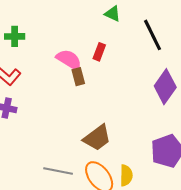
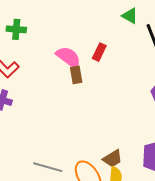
green triangle: (113, 14) -> (130, 16), moved
brown trapezoid: (97, 138) -> (113, 159), moved, size x0.7

